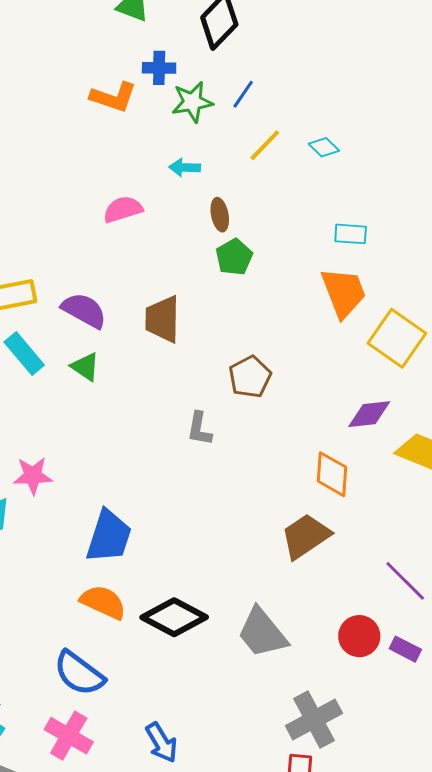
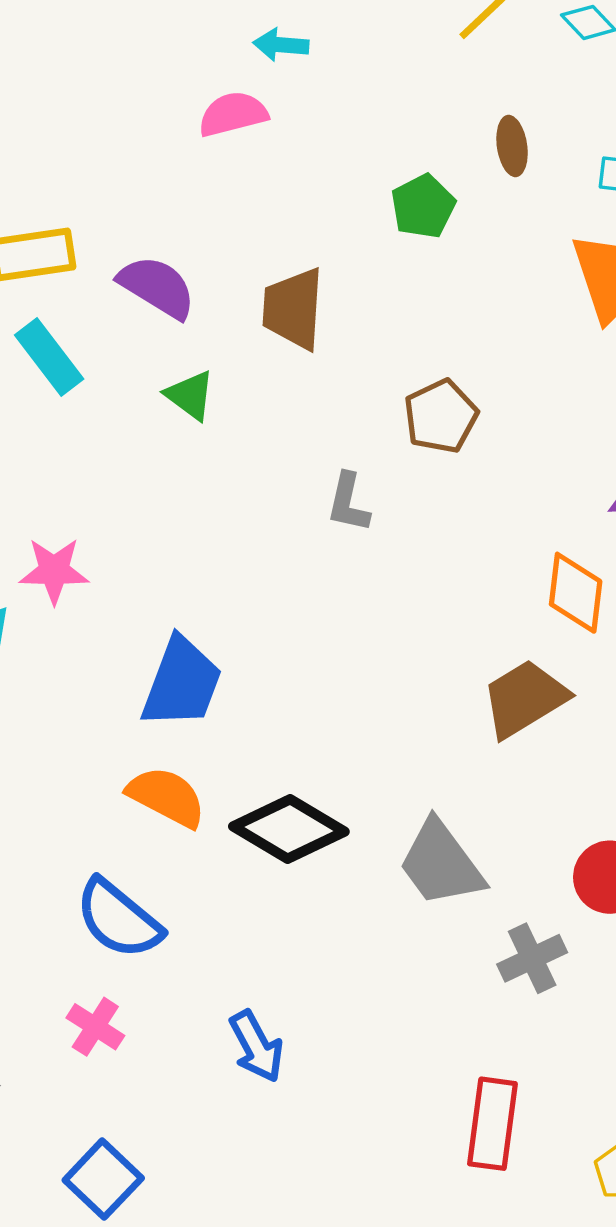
cyan arrow: (185, 167) -> (281, 45), moved
brown ellipse: (220, 215) -> (512, 146), moved
green triangle: (85, 367) -> (190, 395), moved
gray cross: (314, 720) -> (532, 958), moved, size x0.7
pink cross: (69, 736) -> (95, 1027), size x0.7

